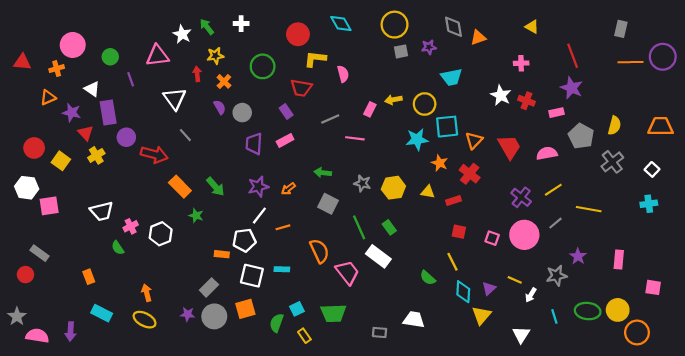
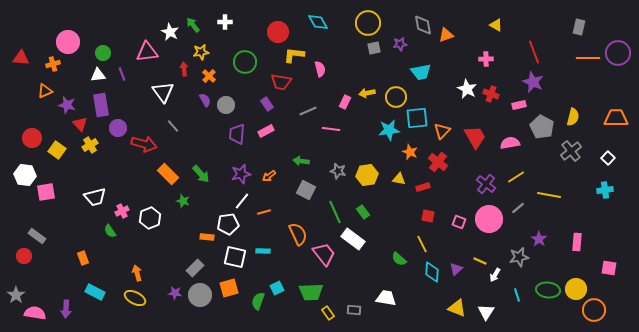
white triangle: (92, 89) -> (98, 75), moved, turned -42
yellow triangle: (481, 315) -> (457, 308), moved, turned -48
yellow rectangle: (304, 336) -> (328, 313), moved

